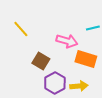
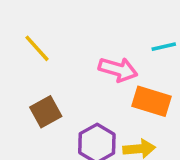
brown square: (41, 61) -> (46, 112), moved, turned 30

